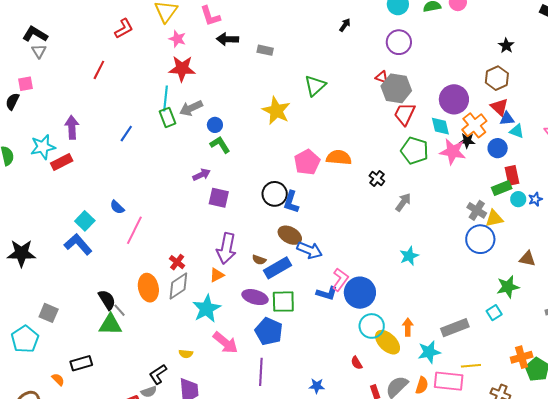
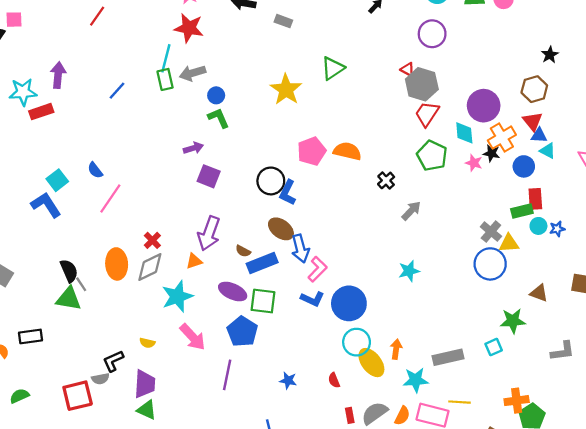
pink star: (453, 152) -> (474, 163), size x0.6
blue arrow: (310, 250) -> (300, 249), turned 45
pink L-shape: (340, 280) -> (317, 269), moved
blue star: (317, 386) -> (288, 381), moved

